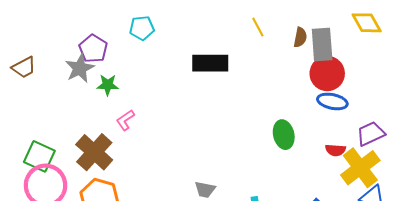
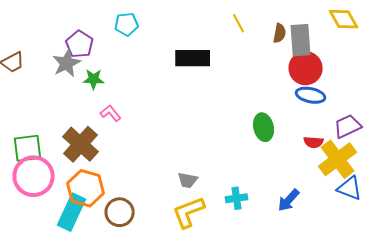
pink L-shape: (125, 120) -> (111, 113), turned 85
green square: (39, 156) -> (28, 148), turned -32

